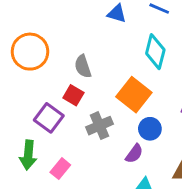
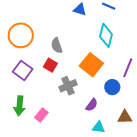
purple square: (49, 118) -> (23, 70), moved
blue circle: (150, 129) -> (112, 87), moved

